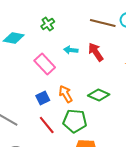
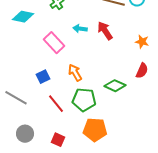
green diamond: (99, 95) -> (115, 86), moved
blue square: (43, 98) -> (43, 77), moved

